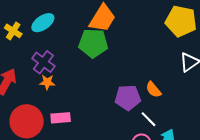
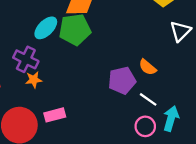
cyan ellipse: (43, 23) -> (46, 28), moved

